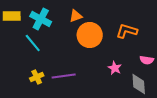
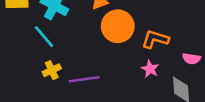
orange L-shape: (127, 31) -> (155, 39), moved
yellow cross: (37, 77) -> (52, 70), moved

